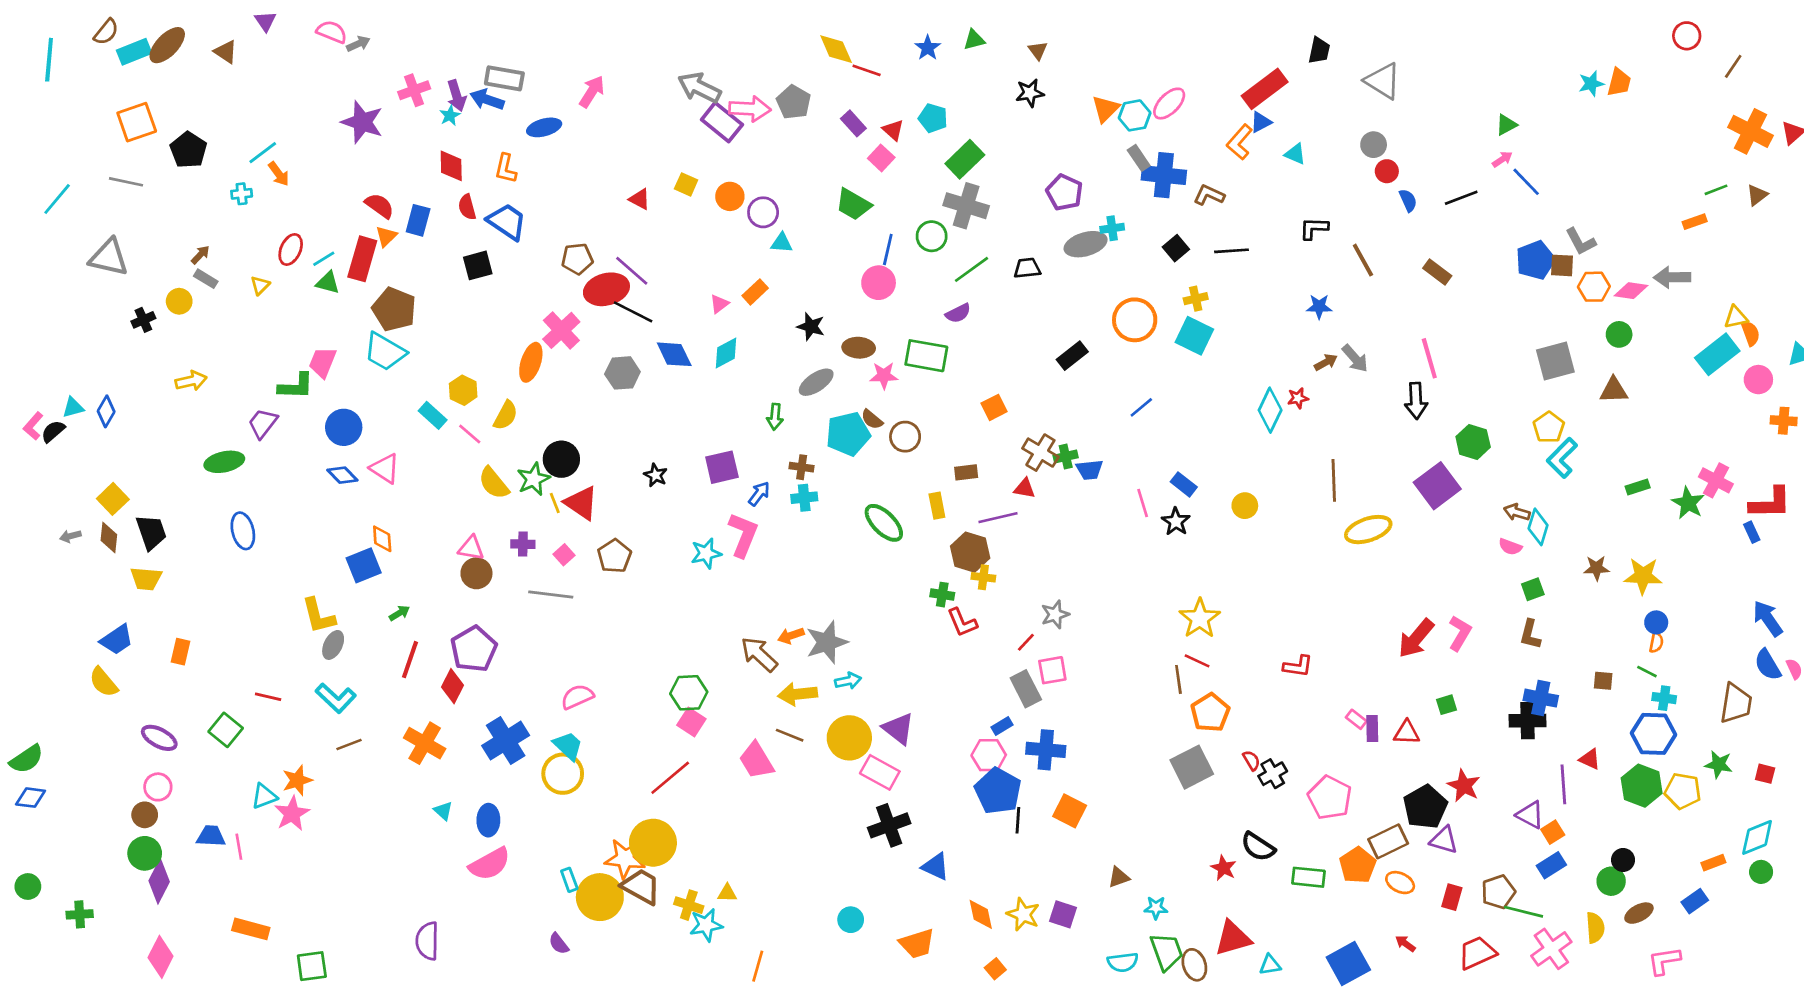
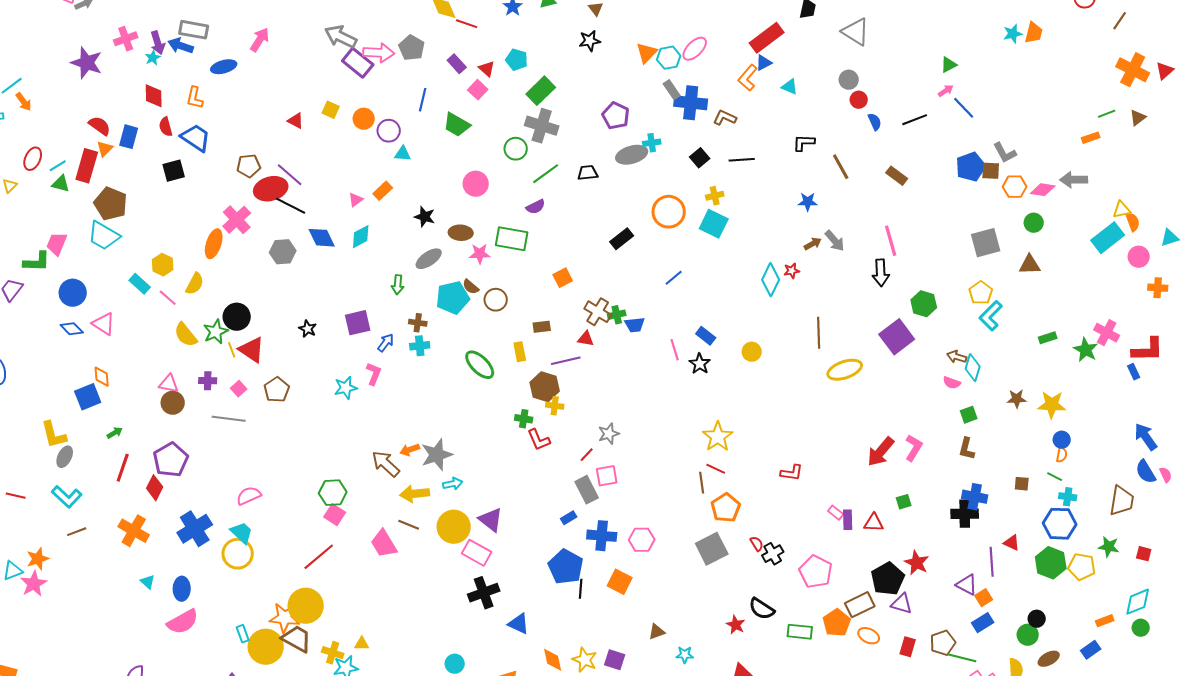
blue line: (888, 249) -> (423, 100), moved
pink L-shape: (743, 535) -> (374, 374), size x0.7
pink hexagon: (989, 755) -> (642, 540), moved

